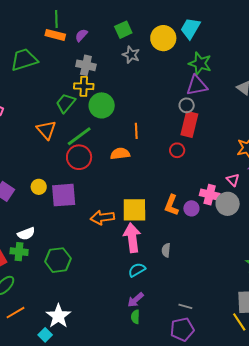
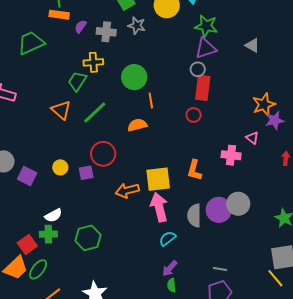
purple semicircle: (81, 35) -> (80, 27), moved
gray cross: (86, 65) -> (106, 32), moved
green circle: (102, 105) -> (134, 77), moved
red circle: (79, 157) -> (103, 154), moved
purple square: (64, 195) -> (86, 173), size x0.6
gray circle: (228, 204) -> (238, 204), moved
purple circle: (191, 208) -> (219, 210), moved, size x1.6
gray semicircle: (166, 250) -> (194, 215), size x1.6

